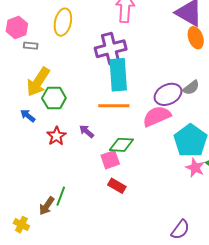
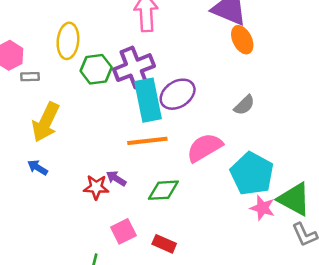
purple ellipse: (168, 94) -> (178, 94), moved
green hexagon: (54, 98) -> (96, 69), moved
red star: (56, 136) -> (96, 187), moved, turned -30
pink square: (110, 160) -> (123, 231), moved

